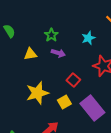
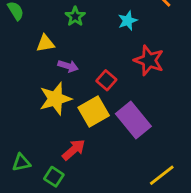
purple arrow: (58, 53) -> (68, 66), moved
yellow square: (64, 102) -> (94, 111), size x1.5

